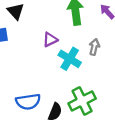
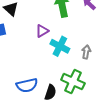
gray arrow: (94, 47) -> (86, 52), moved
green cross: (82, 101) -> (73, 82), turned -35

